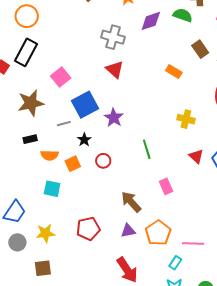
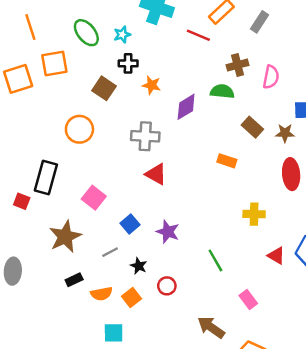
orange circle: (27, 16) -> (79, 129), moved
blue square: (85, 105) -> (130, 224), size x0.6

